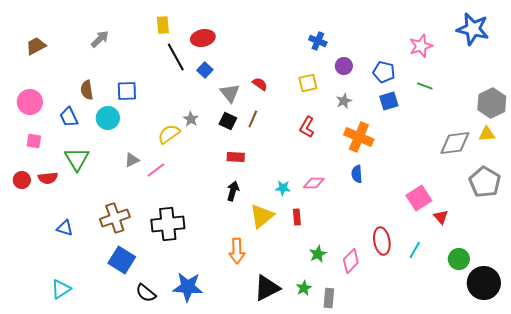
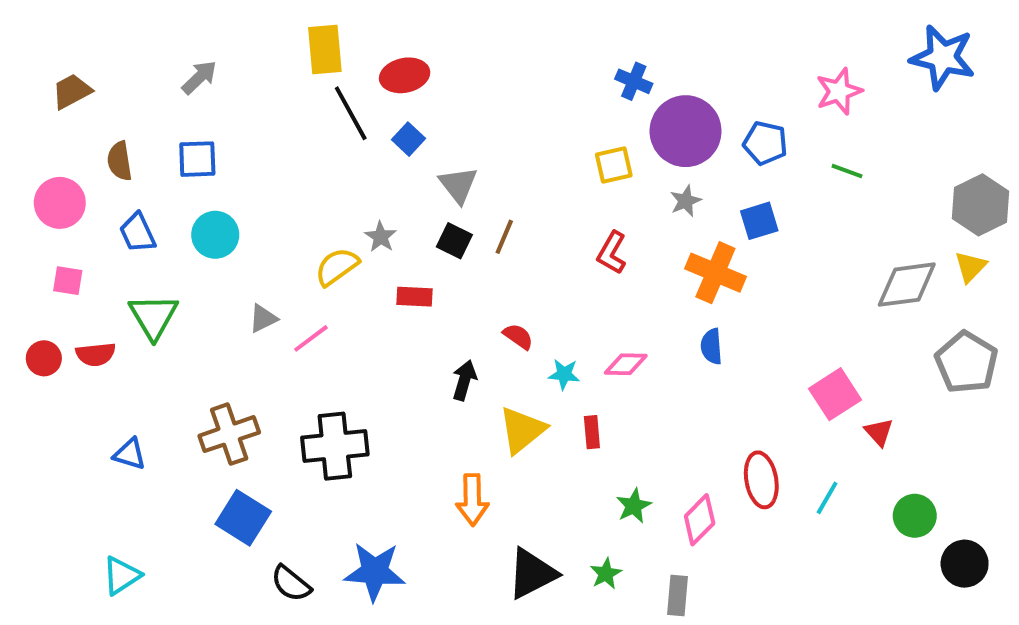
yellow rectangle: (163, 25) -> (325, 49), size x1.4
purple circle: (344, 66) -> (686, 131), size x2.0
red semicircle: (260, 84) -> (518, 336), moved
brown semicircle: (87, 90) -> (120, 161), moved
blue square: (127, 91) -> (197, 159), moved
blue square: (389, 101) -> (759, 221), moved
yellow triangle: (487, 134) -> (971, 267), turned -42
red rectangle: (236, 157) -> (415, 297), moved
black circle: (484, 283) -> (965, 564), size x0.7
gray rectangle: (329, 298) -> (678, 595), moved

